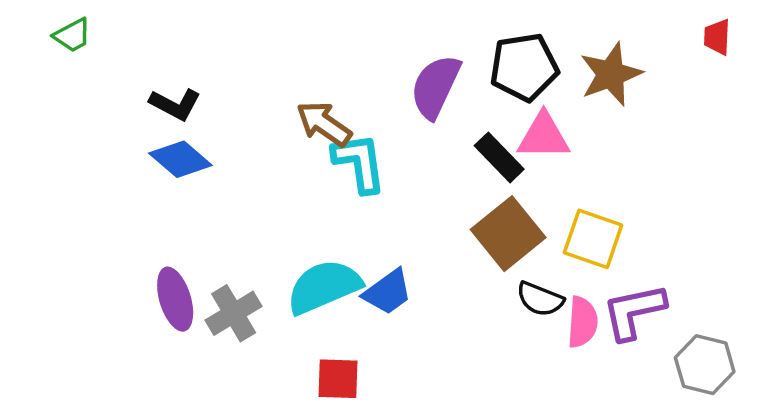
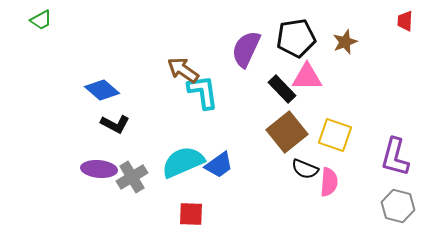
brown star: (611, 74) -> (345, 42), size x0.7
black L-shape: (175, 104) -> (115, 124), moved
purple ellipse: (175, 299) -> (99, 169), turned -68
purple L-shape: (634, 311) -> (395, 157), moved, turned -63

